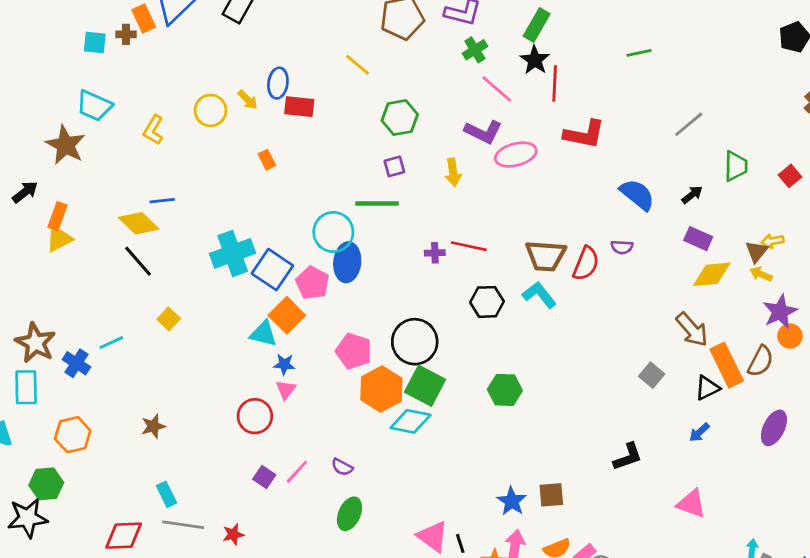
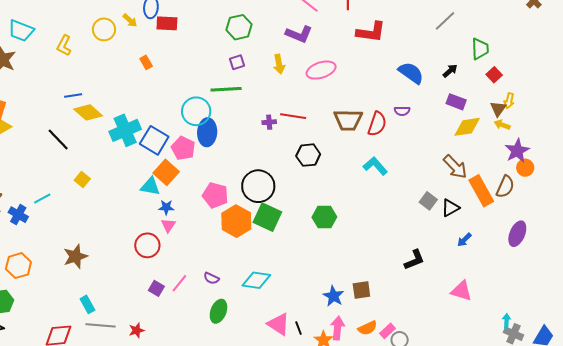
pink ellipse: (516, 155) -> (321, 70), moved
red square: (790, 176) -> (494, 75), moved
yellow diamond: (139, 223) -> (88, 112), moved
yellow arrow: (773, 241) -> (509, 101), turned -63
cyan L-shape: (539, 295) -> (375, 166), moved
black triangle: (707, 388) -> (450, 208), moved
cyan diamond: (411, 421) -> (256, 280), moved
brown star: (153, 426) -> (75, 256), size x1.4

